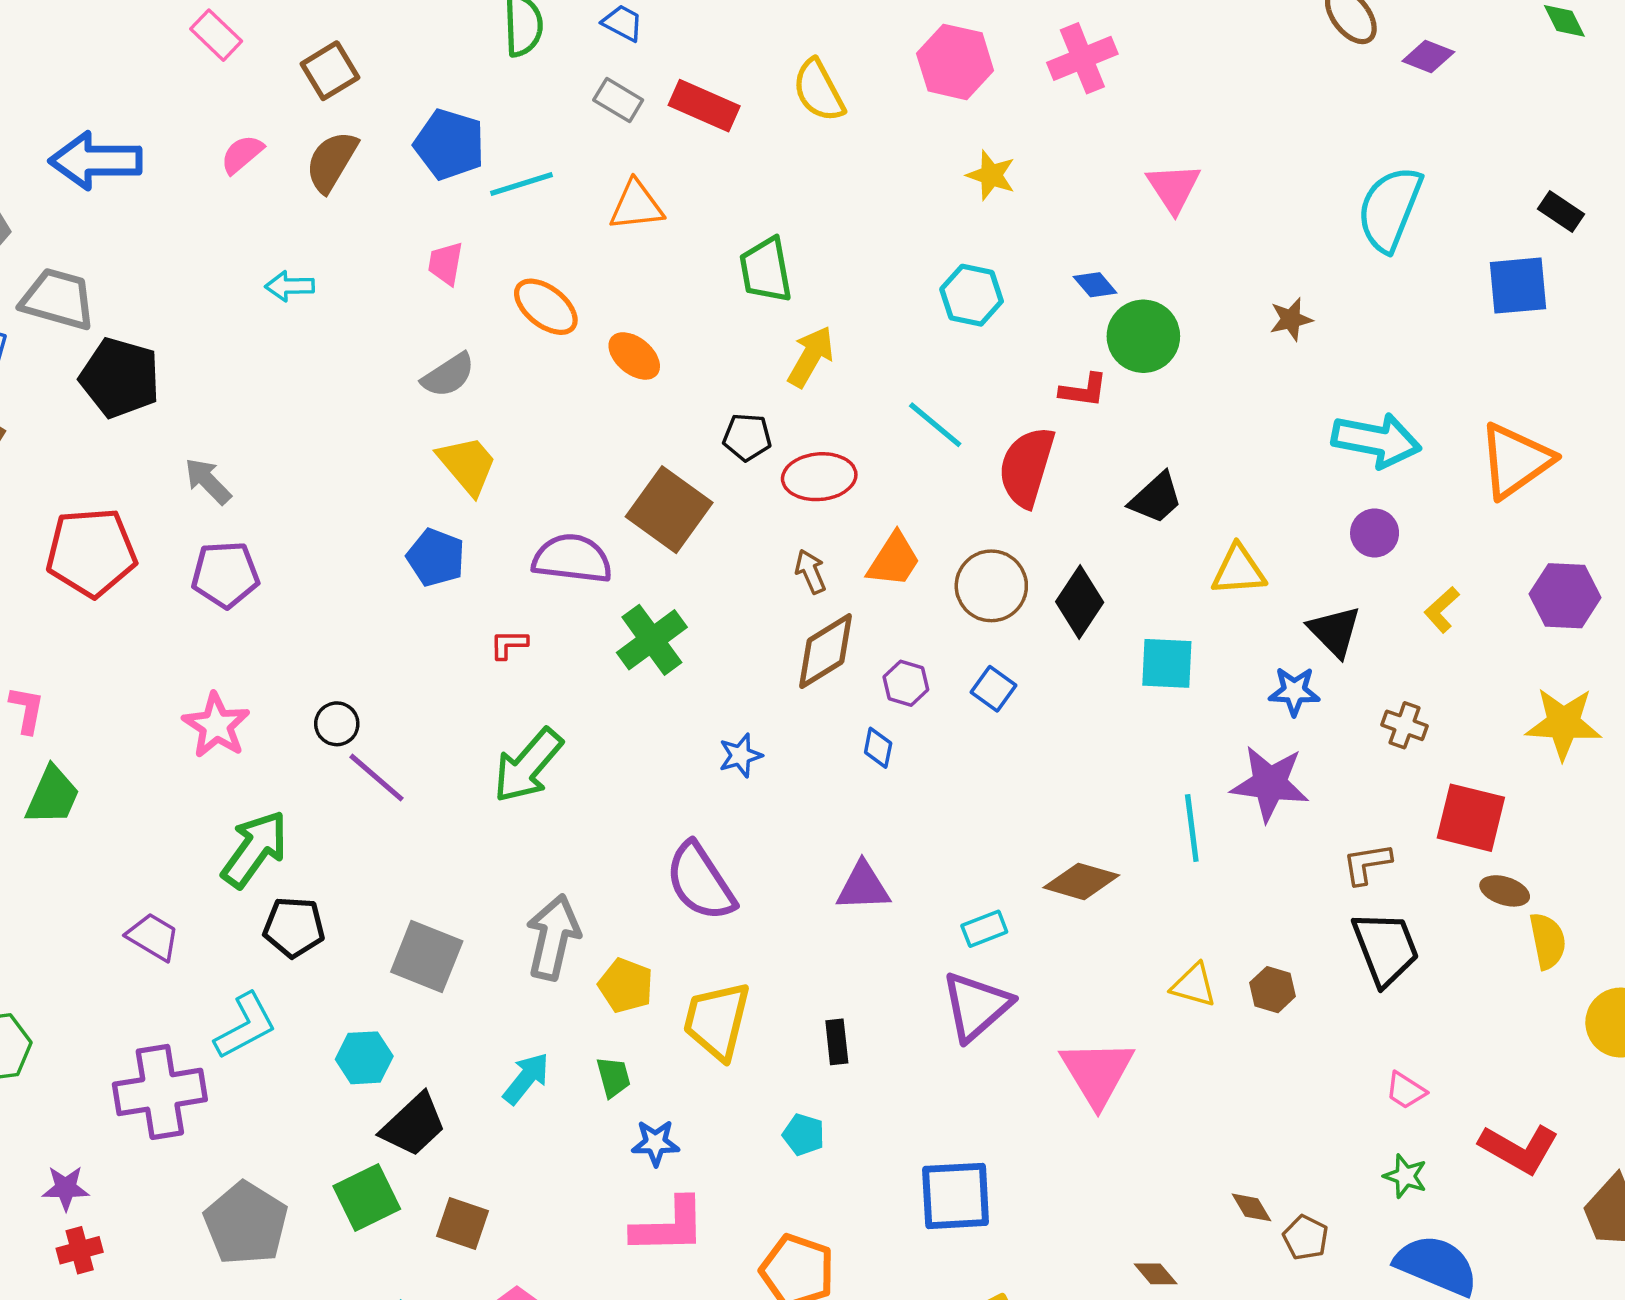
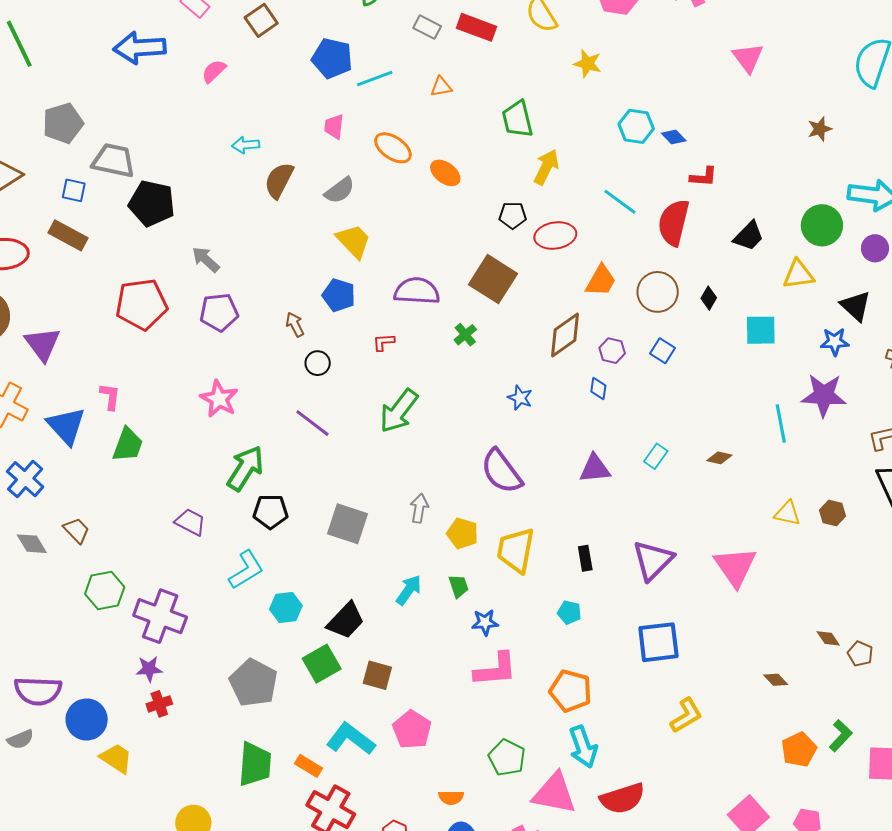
blue arrow: (96, 161) -> (140, 48), moved
brown semicircle: (332, 161) -> (279, 180), moved
yellow star: (991, 175) -> (587, 64), moved
orange triangle: (636, 206) -> (441, 87), size x0.7
blue diamond: (1095, 285) -> (674, 137), moved
green circle: (1143, 336) -> (822, 225), moved
brown square: (669, 510) -> (493, 279), moved
brown arrow: (811, 572) -> (295, 324), moved
black diamond: (1080, 602) -> (709, 298), size x0.6
green cross: (652, 640) -> (465, 335), size x0.6
black circle: (337, 724) -> (318, 363), moved
blue star: (740, 755) -> (520, 398), turned -30
brown diamond: (1081, 881) -> (719, 458), size x0.6
cyan rectangle: (984, 929) -> (656, 456), moved, turned -30
gray arrow: (553, 937) -> (419, 508), size x0.6
purple triangle: (976, 1006) -> (653, 560), moved
cyan hexagon: (364, 1058) -> (286, 607), moved
purple cross: (160, 1092) -> (160, 616), moved, turned 33

